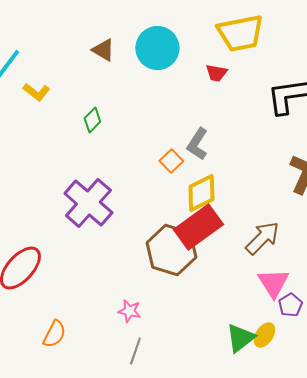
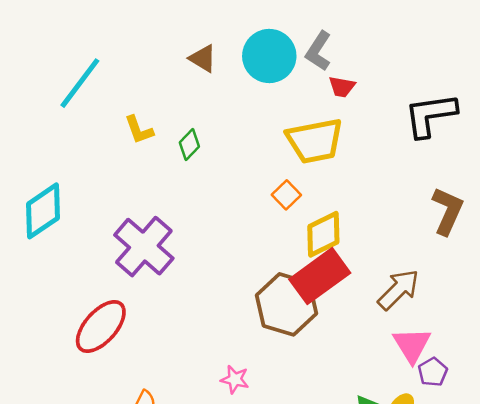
yellow trapezoid: (240, 33) -> (315, 141), moved
yellow L-shape: (36, 92) -> (139, 130), moved, turned 32
gray L-shape: (197, 144) -> (318, 51), moved
purple cross: (88, 203) -> (144, 247), moved

